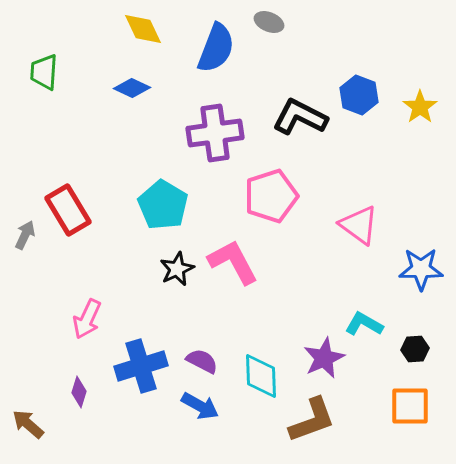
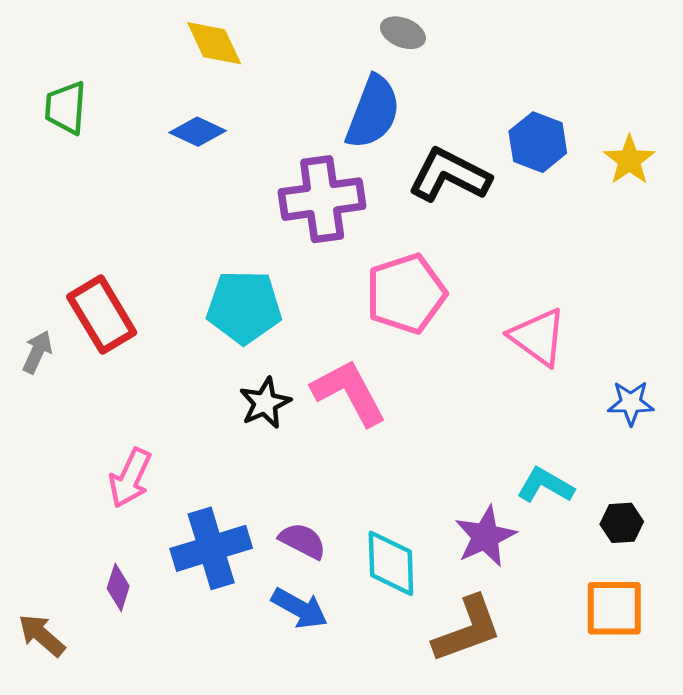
blue semicircle: (216, 48) -> (373, 112), moved
cyan pentagon: (163, 205) -> (244, 307), turned -30
blue star: (421, 269) -> (631, 403), size x0.7

